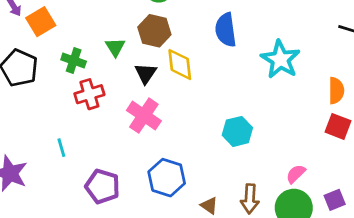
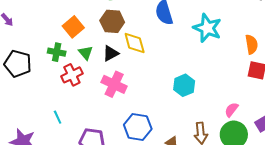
orange square: (41, 22) -> (73, 27), moved
green triangle: (115, 47) -> (86, 53), moved
black triangle: (146, 73) -> (111, 53), turned 36

